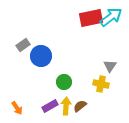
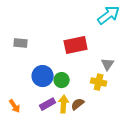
red rectangle: (91, 18) -> (76, 45), moved
gray rectangle: (23, 45) -> (21, 43), turned 40
blue circle: (41, 56) -> (43, 76), moved

